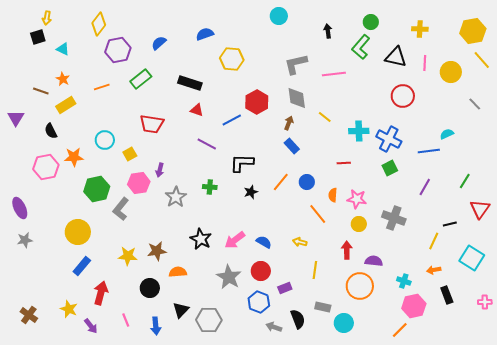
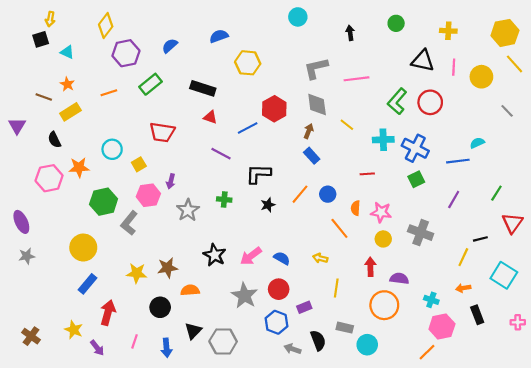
green L-shape: (361, 47) -> (397, 101), moved
pink line: (126, 320) -> (135, 341), turned 40

